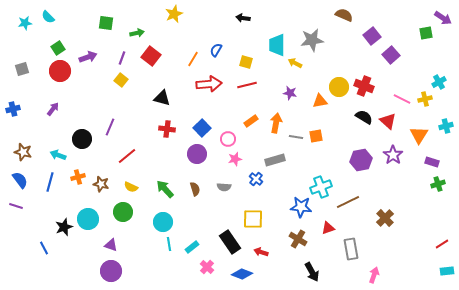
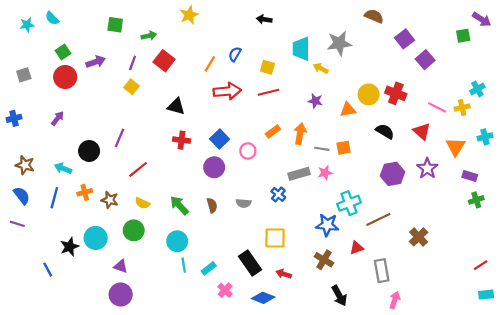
black semicircle: (364, 117) -> (385, 131), moved
pink star: (235, 159) -> (325, 173), moved
pink arrow: (374, 275) -> (395, 300), moved

